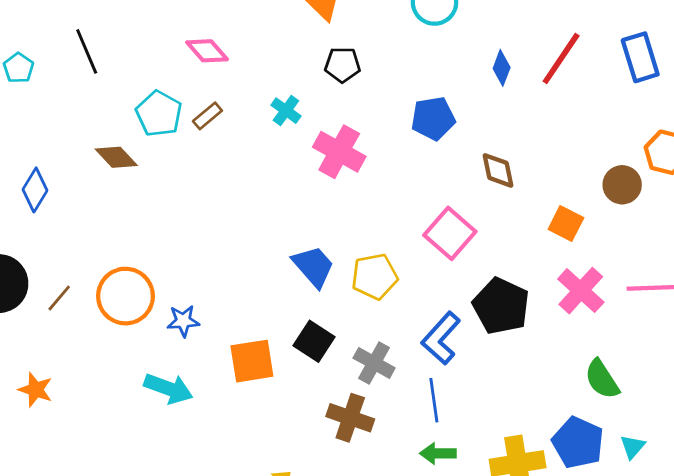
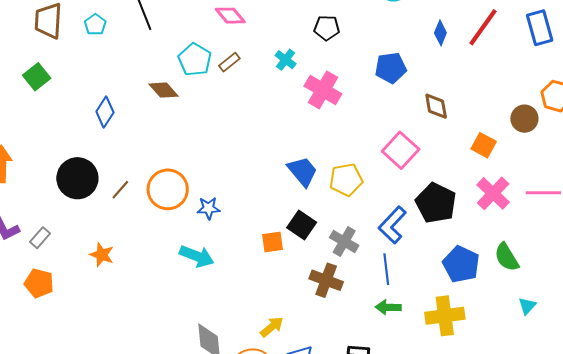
orange square: (252, 361) -> (273, 242), moved, size x0.7
blue pentagon: (578, 443) -> (461, 264), moved

